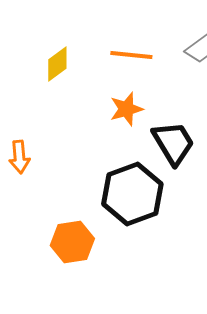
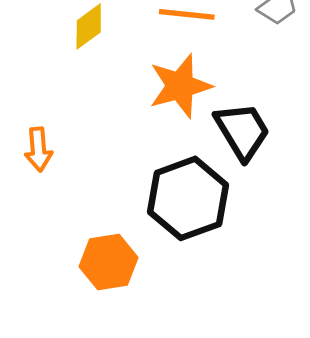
orange star: (126, 109) -> (180, 86), size x1.4

